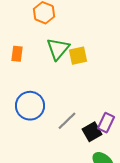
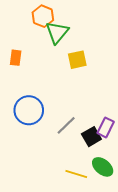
green triangle: (58, 49) -> (57, 32), moved

